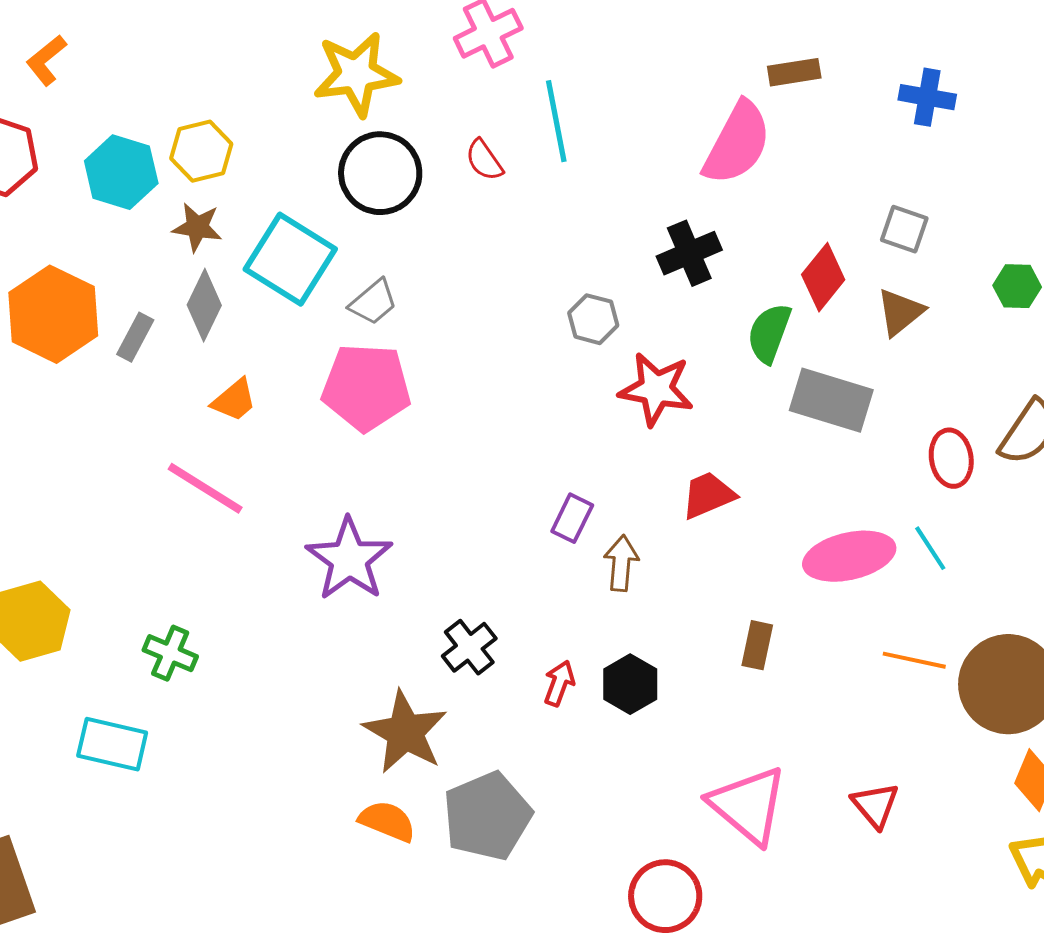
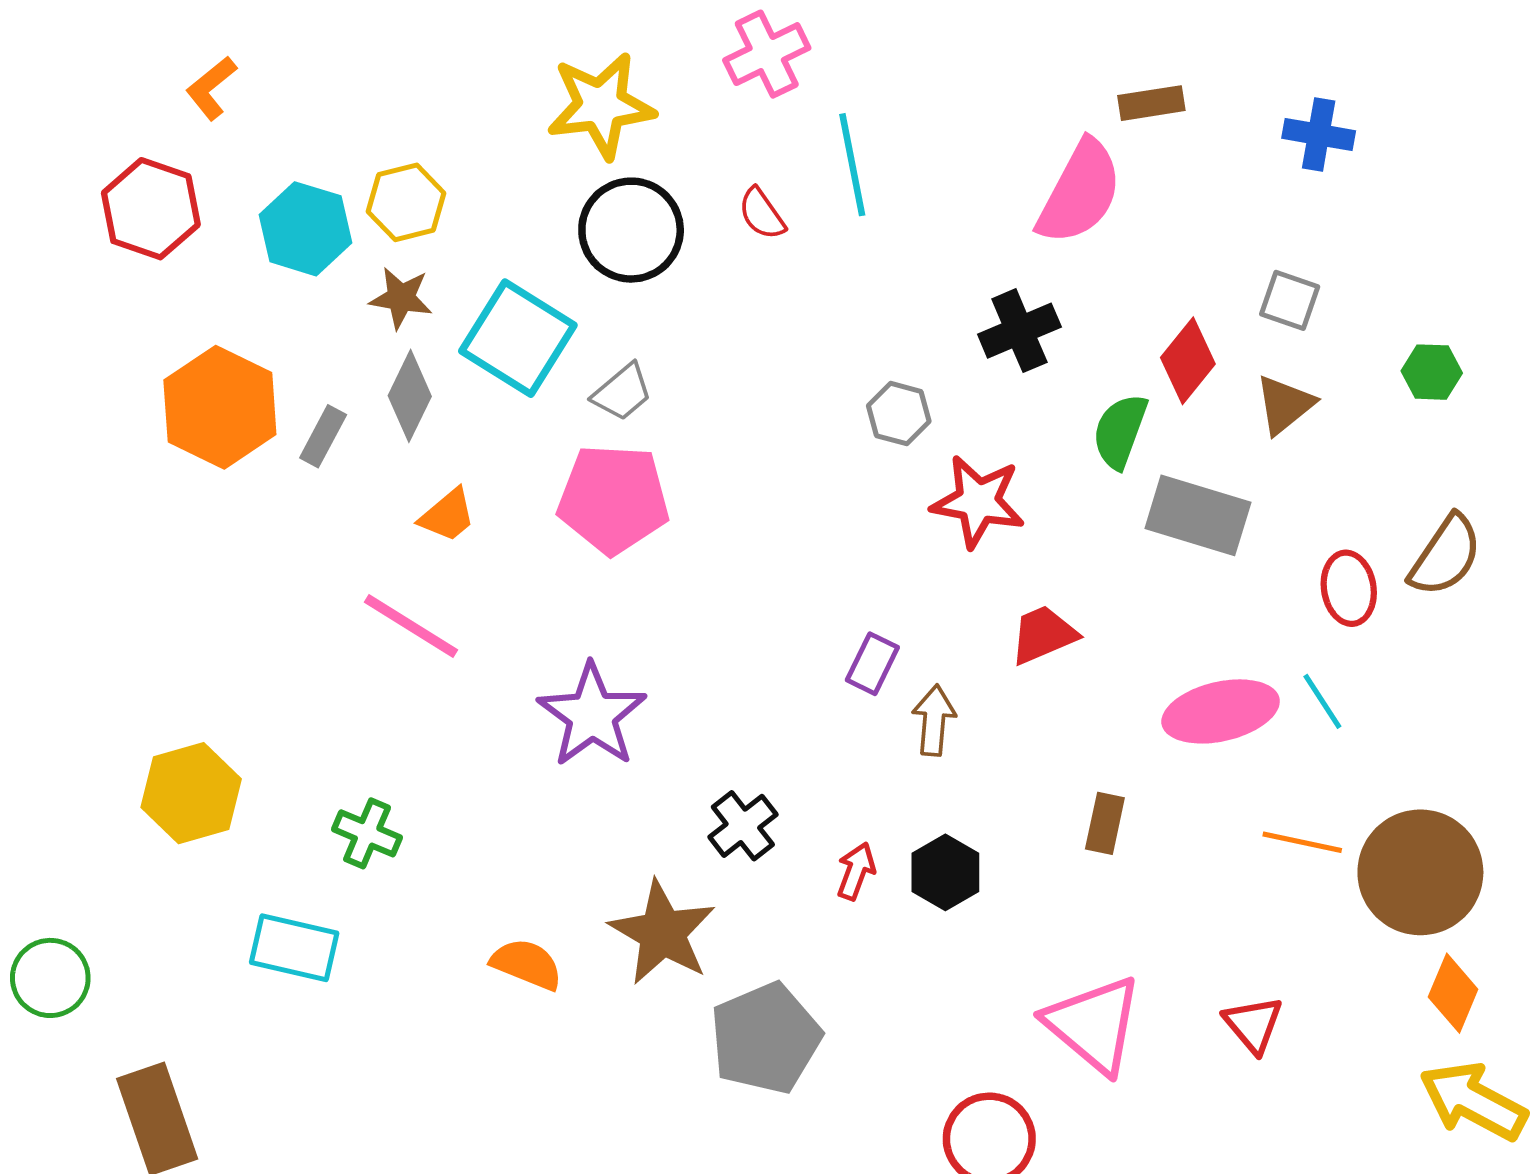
orange semicircle: (387, 821) -> (527, 964), moved

